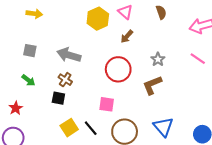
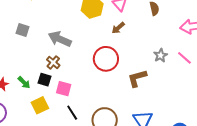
gray star: (158, 59) -> (161, 55), moved
green arrow: (28, 80) -> (24, 83), moved
pink square: (107, 104) -> (64, 89), moved
yellow square: (69, 128) -> (40, 105), moved

